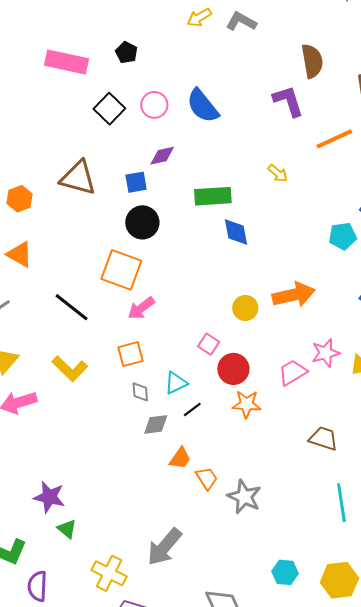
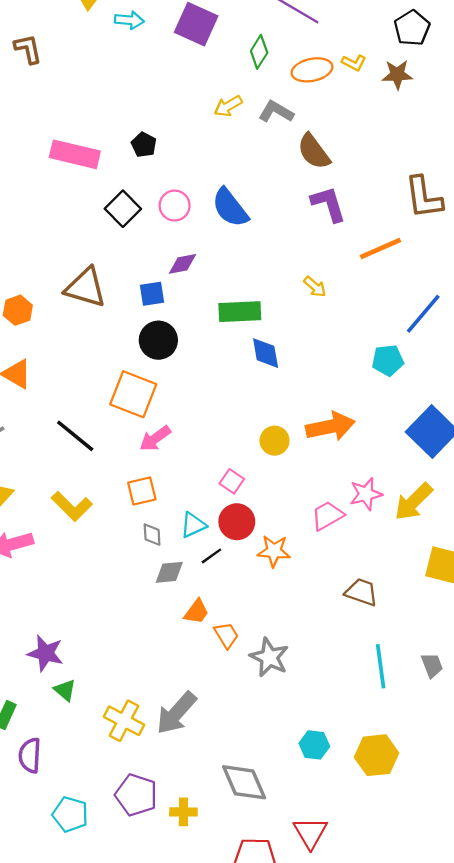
brown semicircle: (312, 61) -> (314, 152), moved, turned 152
red circle: (233, 369) -> (237, 522), moved
yellow cross: (109, 573) -> (124, 721), moved

